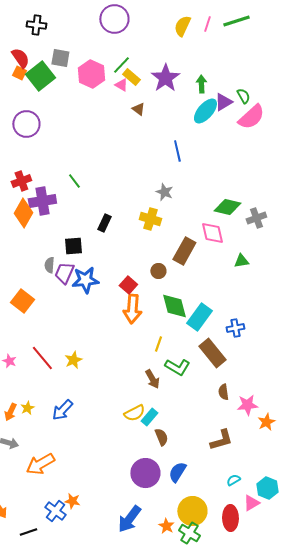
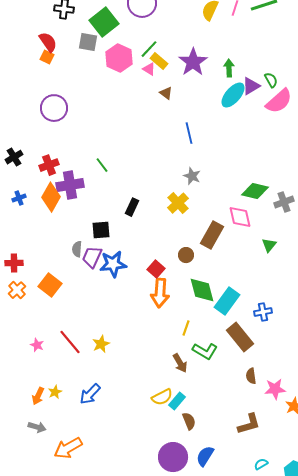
green square: (40, 76) -> (104, 22), moved
blue line: (177, 151) -> (189, 133), moved
yellow cross: (150, 219) -> (178, 203), turned 30
green triangle: (241, 261) -> (269, 245), turned -42

